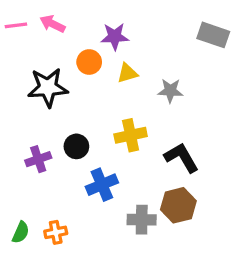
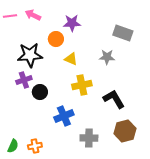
gray rectangle: (213, 35) -> (123, 33), moved
yellow triangle: (127, 73) -> (71, 59), moved, turned 40
black circle: (76, 146) -> (40, 92), moved
purple cross: (38, 159) -> (24, 80), moved
brown hexagon: (178, 205) -> (125, 131), moved

